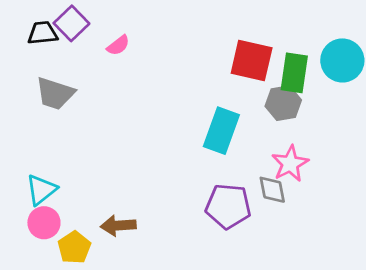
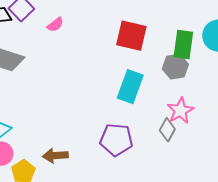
red square: (252, 60) -> (131, 36), moved
gray diamond: (272, 190) -> (167, 130), turned 40
purple pentagon: (228, 206) -> (116, 140), moved

